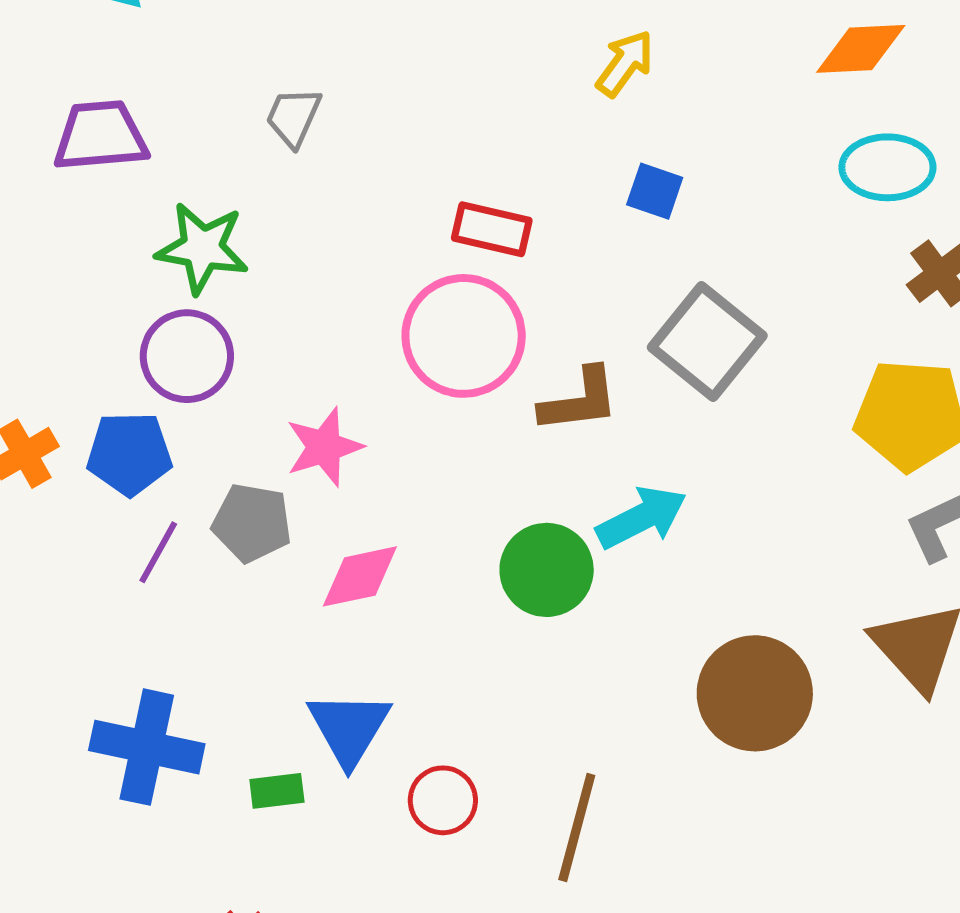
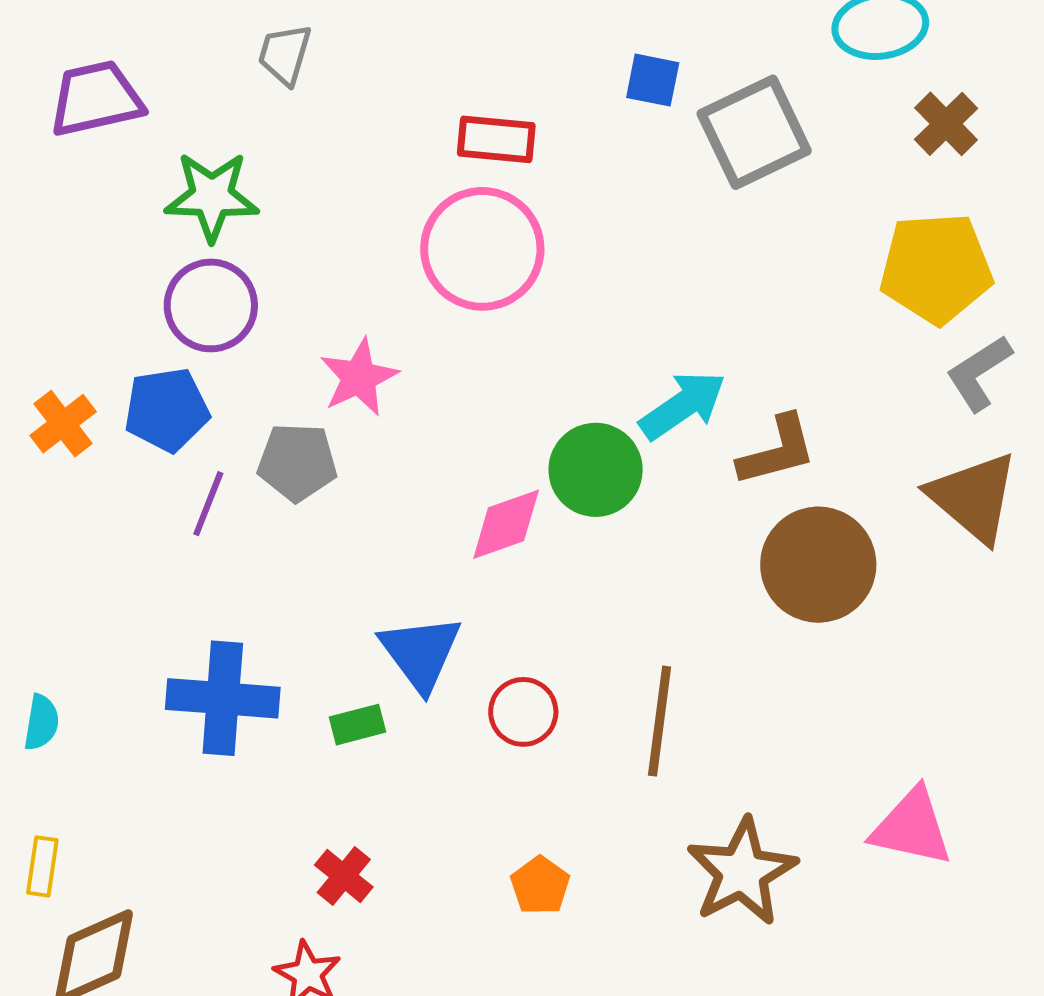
gray square: (707, 341) -> (754, 132), moved, turned 33
brown L-shape: (579, 400) -> (777, 451), moved
pink diamond: (360, 576) -> (506, 524), moved

